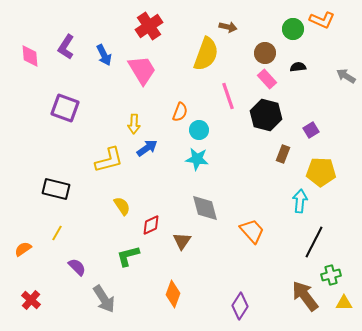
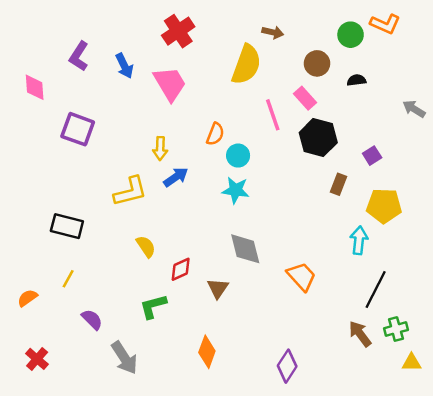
pink diamond: (30, 56) -> (35, 87), moved
gray arrow: (346, 76) -> (414, 109), moved
pink rectangle: (267, 79) -> (305, 98), moved
brown arrow: (305, 296) -> (360, 334), moved, size x0.7

